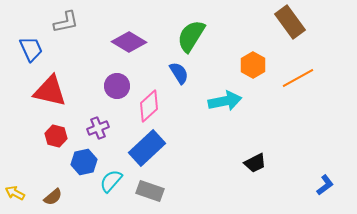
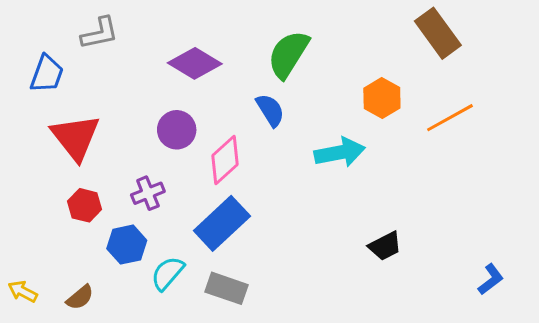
blue trapezoid: (31, 49) -> (47, 74), turned 44
red triangle: (50, 91) -> (75, 137), turned 39

